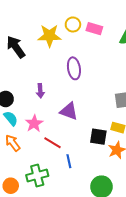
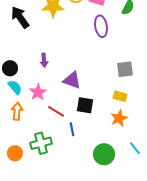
purple ellipse: (74, 68) -> (101, 26), moved
black square: (98, 137) -> (85, 105), moved
orange arrow: (13, 143) -> (17, 111), turned 42

